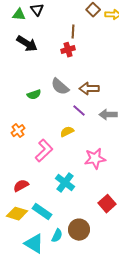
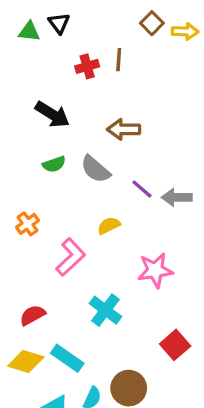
black arrow: (27, 44) -> (52, 114), moved
red cross: (68, 50) -> (87, 66), moved
gray semicircle: (60, 87) -> (95, 169), moved
brown arrow: (89, 89) -> (124, 129), moved
purple line: (79, 111) -> (142, 189), moved

